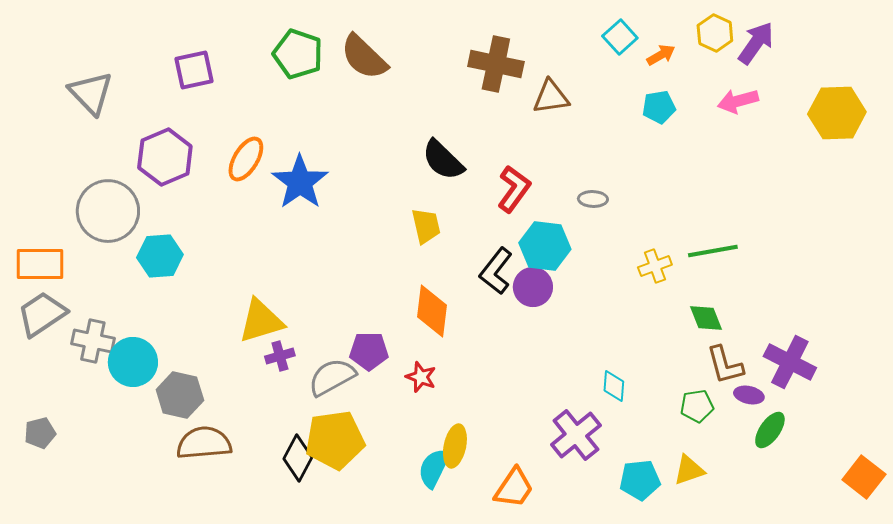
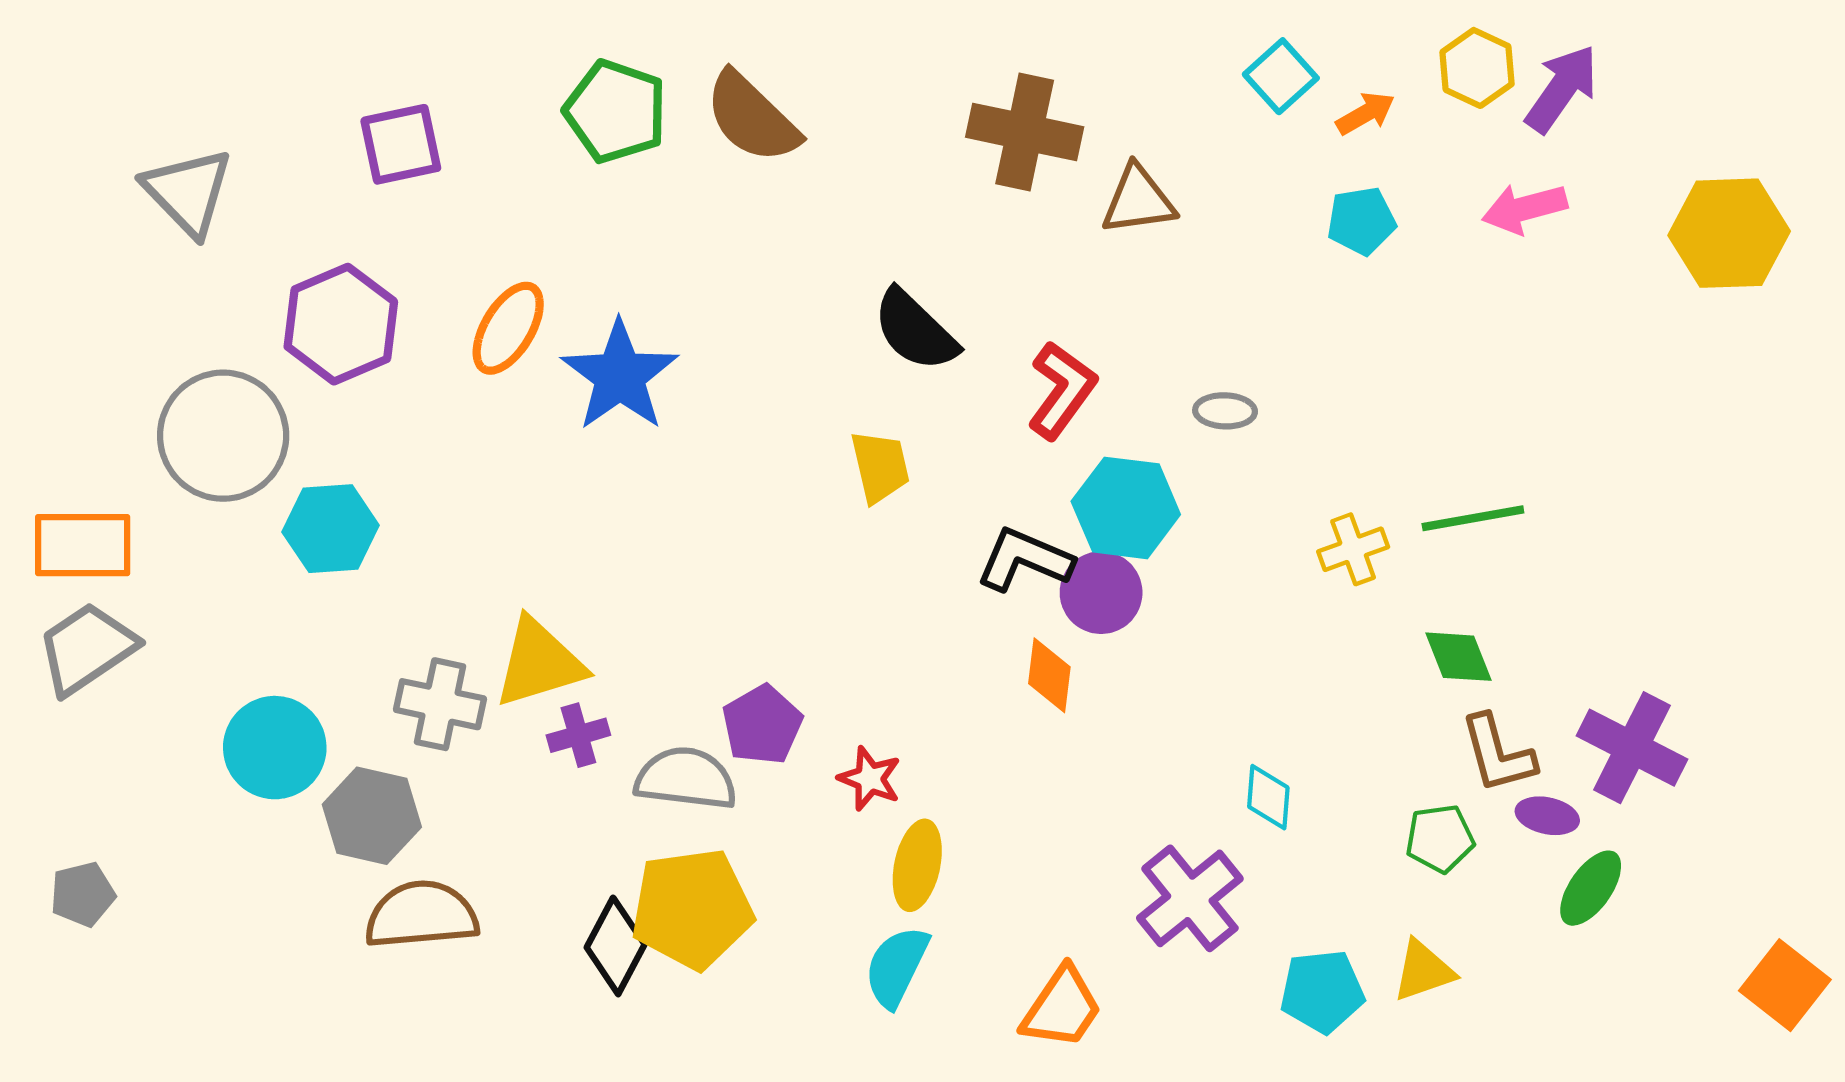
black L-shape: (496, 271) -> (1025, 560), turned 75
orange diamond: (432, 311) -> (1049, 675), moved, size x0.7
gray cross: (93, 341) -> (440, 704), moved
purple pentagon: (369, 351) -> (762, 725), turned -30
gray semicircle: (332, 377) -> (686, 779), turned 36
yellow ellipse: (455, 446) -> (917, 865), moved

